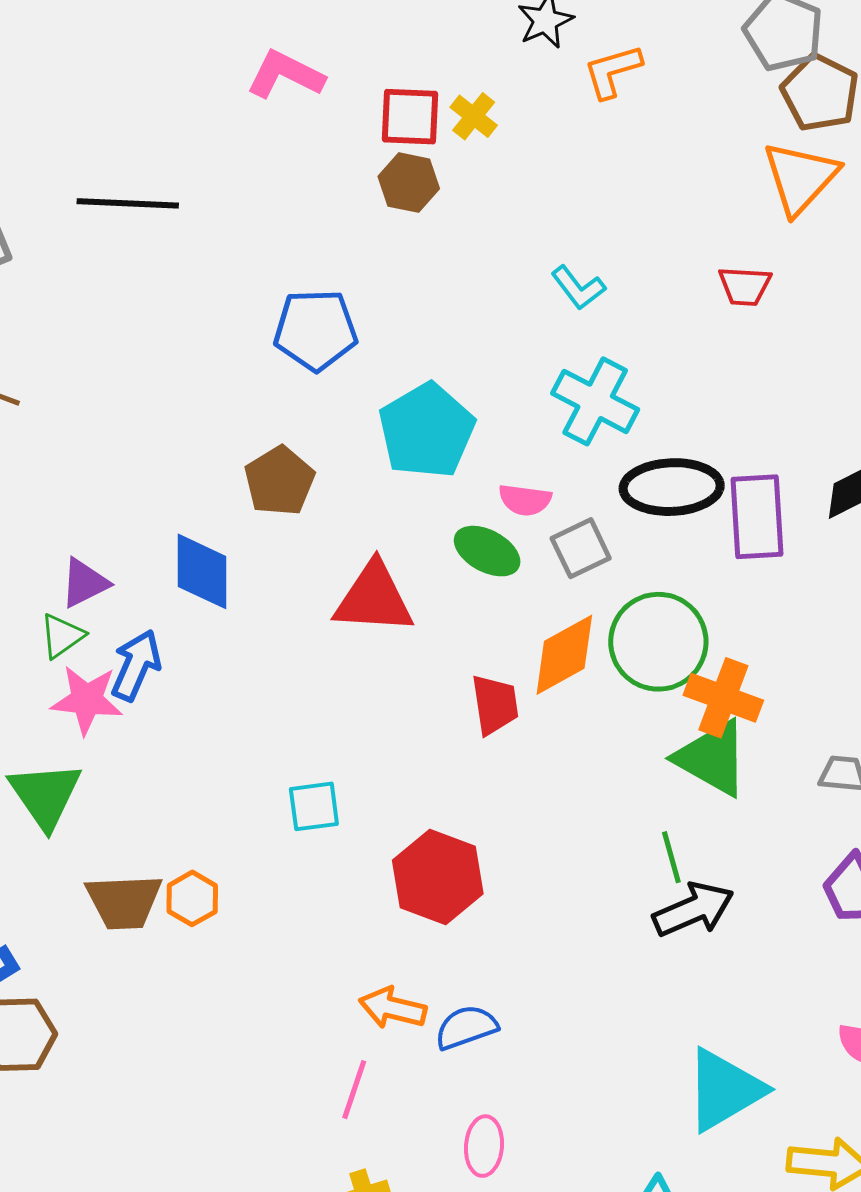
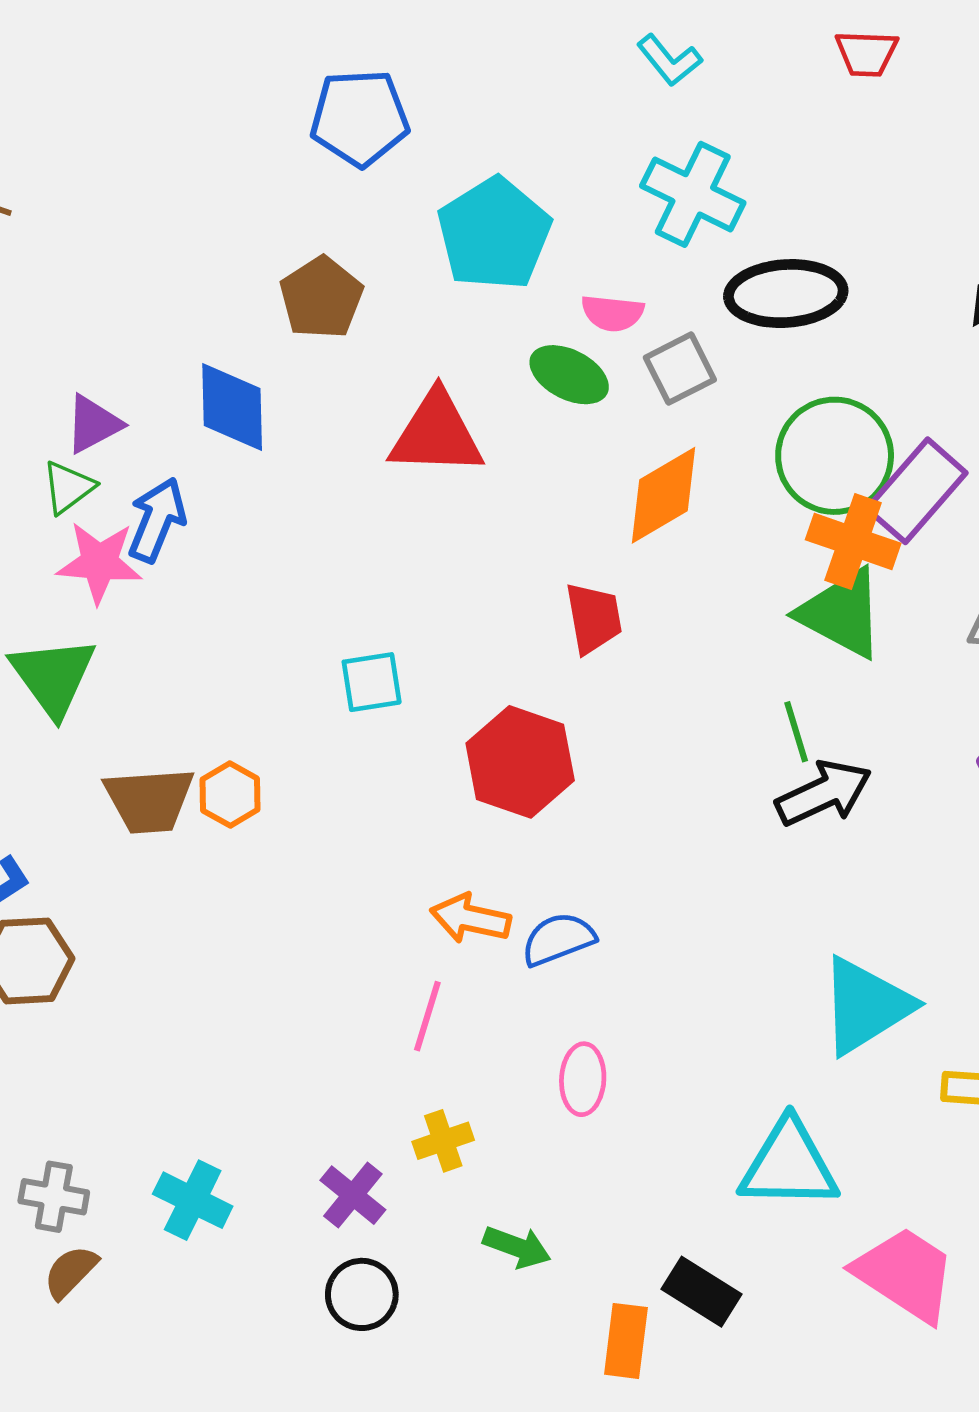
purple rectangle: (757, 517) -> (916, 491), moved, turned 46
green circle: (658, 642) -> (835, 456), moved
red trapezoid: (495, 705) -> (594, 618), moved

